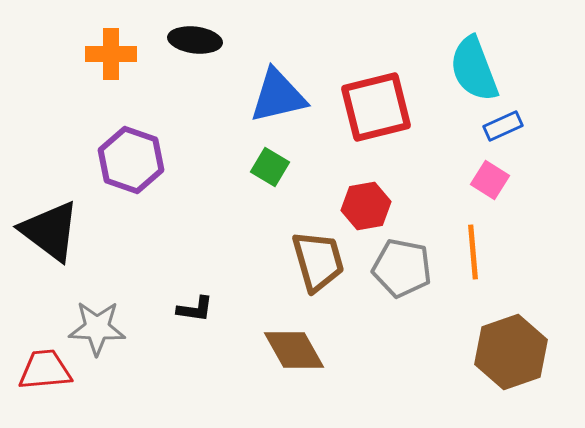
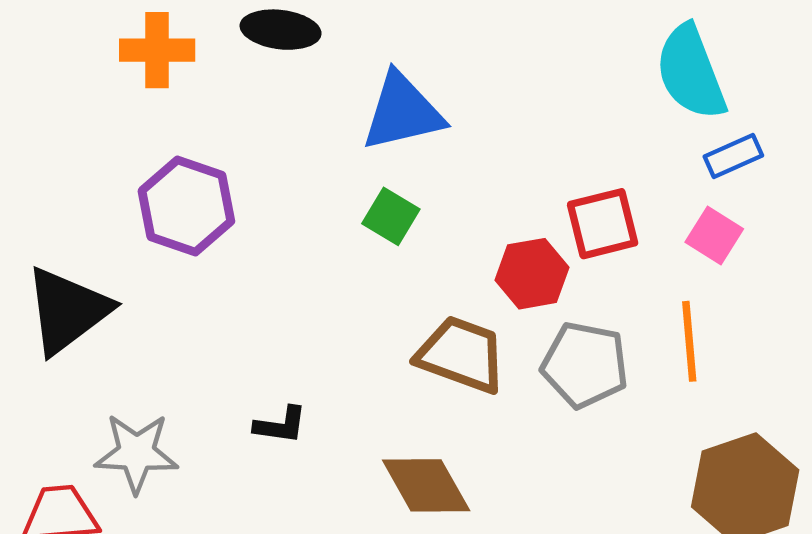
red square: (376, 107) -> (603, 224), moved, size x0.7
black triangle: (50, 231) -> (67, 310), turned 46
brown trapezoid: (318, 261) -> (461, 355), turned -54

